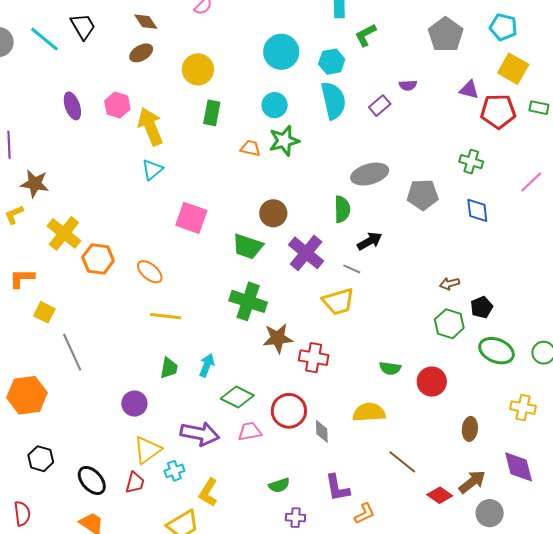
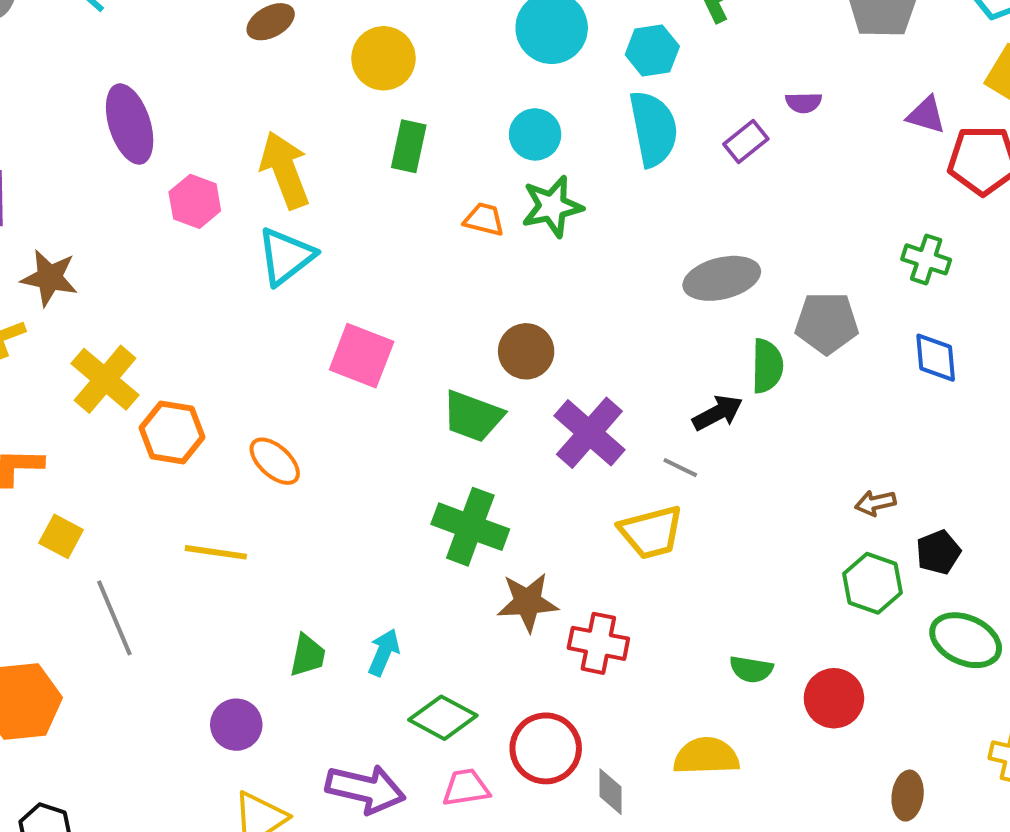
pink hexagon: (117, 105) -> (195, 201), moved
purple ellipse: (72, 106) -> (130, 124), size x1.4
cyan triangle: (152, 170) -> (286, 256), size x1.4
green semicircle: (342, 209) -> (767, 366), moved
yellow line: (166, 316) -> (216, 552), moved

